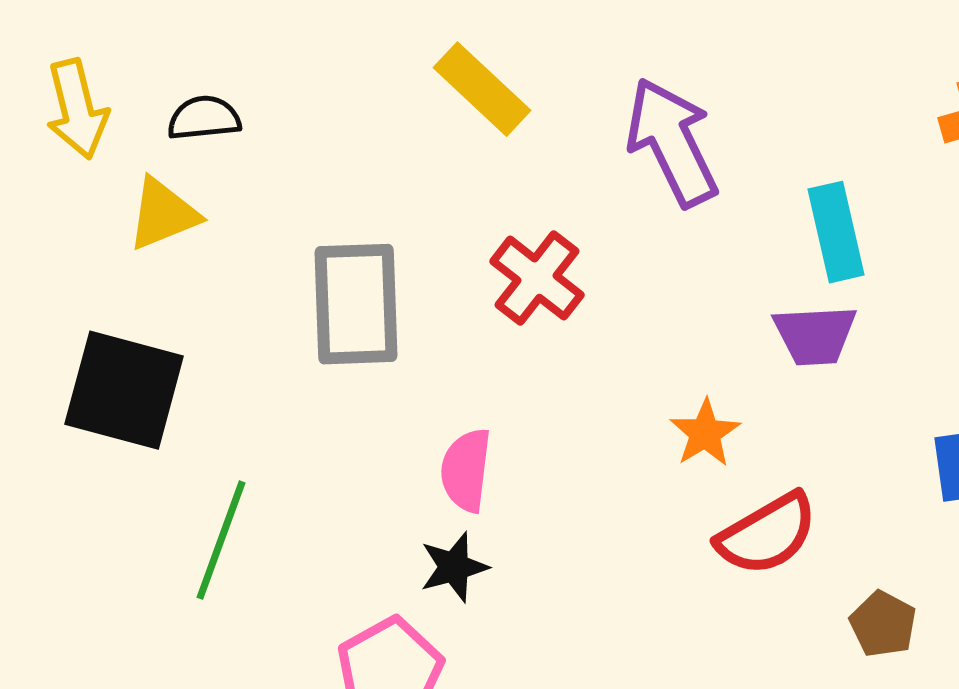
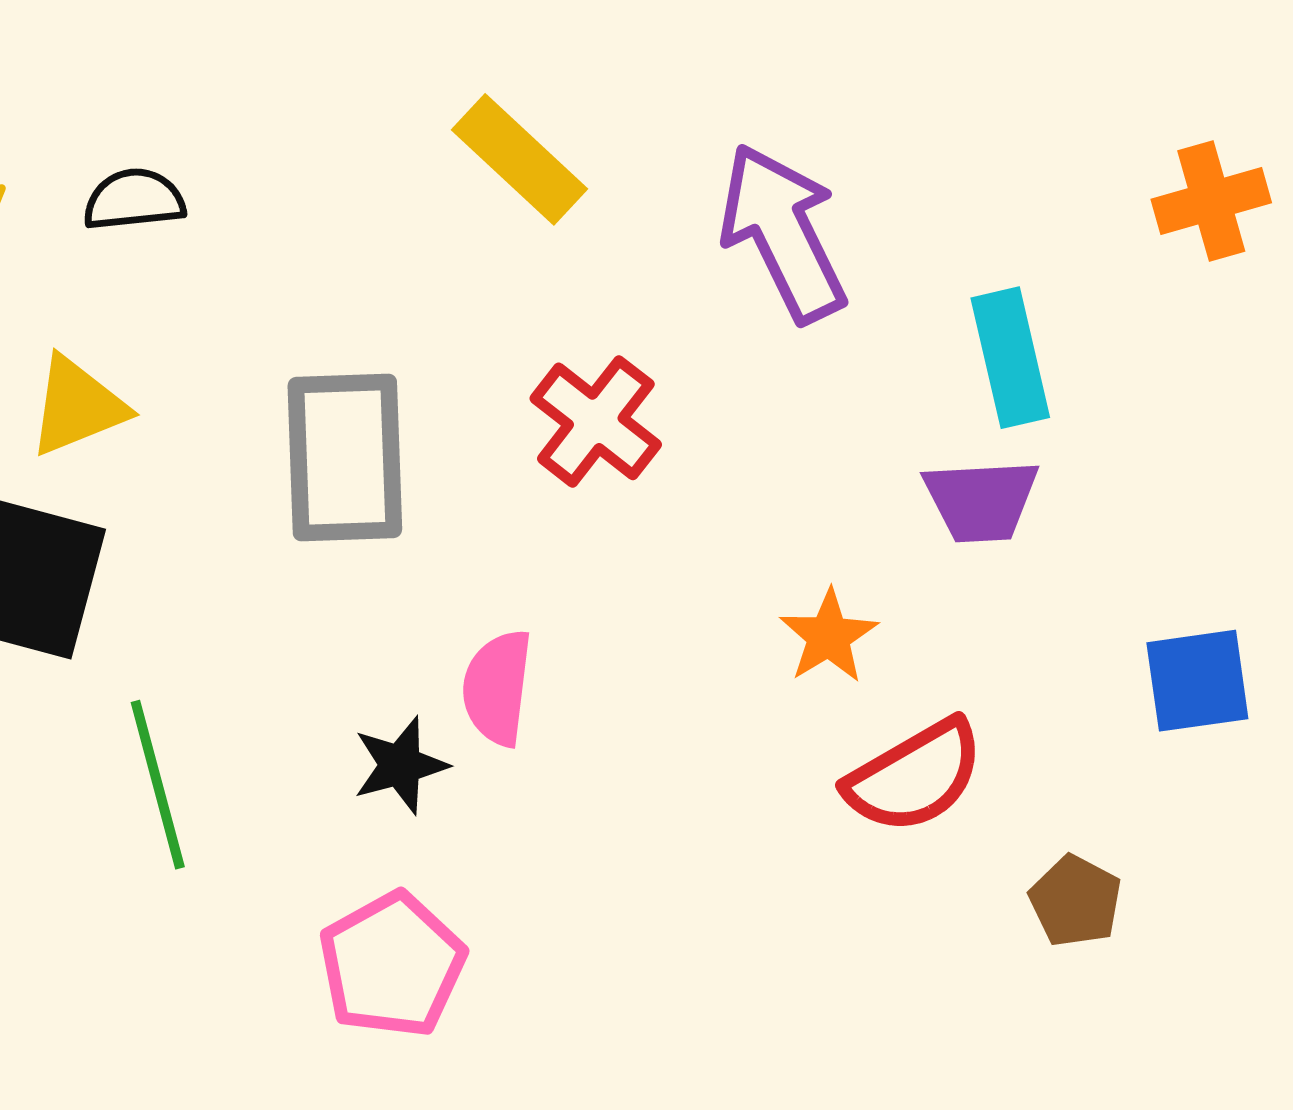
yellow triangle: (163, 214) -> (77, 406), moved
green line: (221, 540) -> (158, 785), turned -35
black star: (454, 567) -> (400, 765), moved

